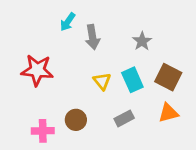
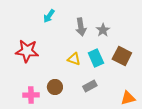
gray arrow: (92, 37) -> (81, 27), moved
yellow triangle: (102, 81) -> (74, 59), turned -32
orange triangle: (168, 113) -> (128, 98), moved

